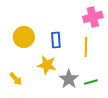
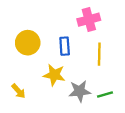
pink cross: (93, 17) -> (89, 20), moved
gray star: (69, 79) -> (80, 91), turned 30

